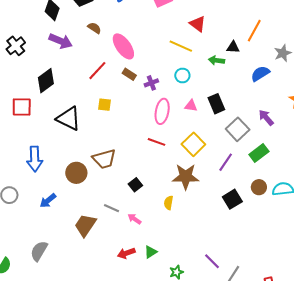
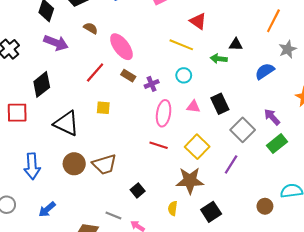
orange line: (254, 31) -> (273, 21), moved
green rectangle: (259, 153) -> (277, 144), moved
brown circle: (76, 173) -> (74, 164), moved
brown circle: (259, 187) -> (265, 206), moved
black square: (232, 199) -> (211, 212), moved

